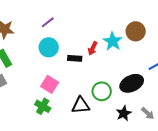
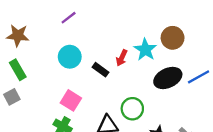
purple line: (48, 22) -> (69, 18), moved
black rectangle: (75, 58) -> (100, 70), turned 32
black ellipse: (132, 83) -> (168, 78), moved

